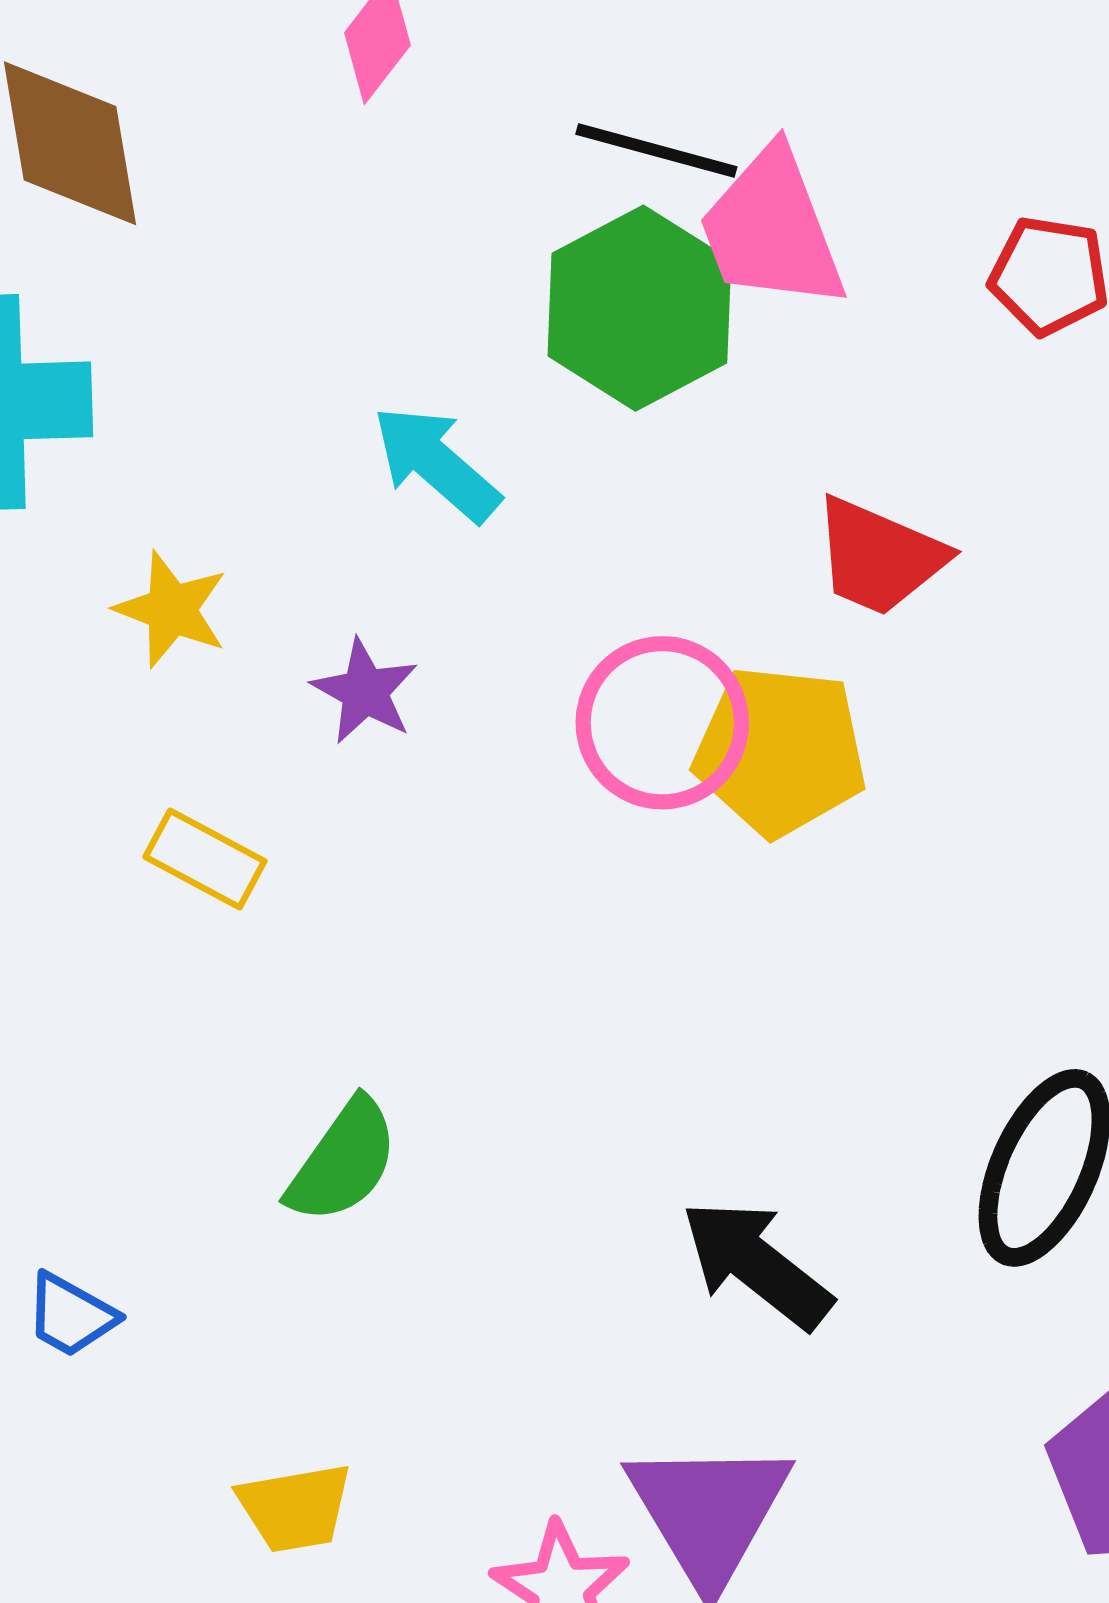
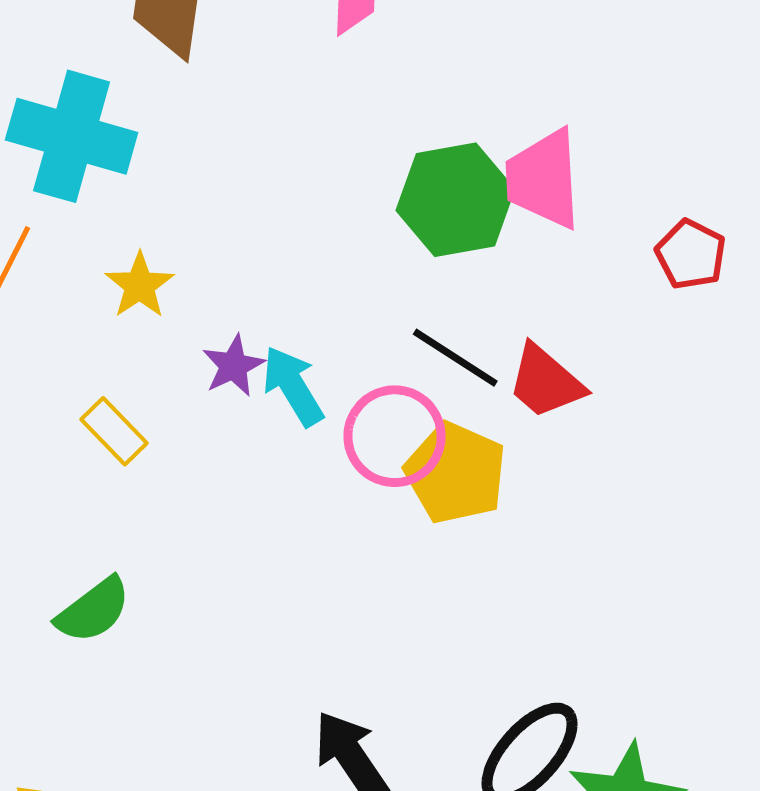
black line: (656, 151) -> (455, 358), moved
cyan arrow: (436, 463) -> (293, 386), moved
green semicircle: (343, 1161) -> (93, 610), moved

